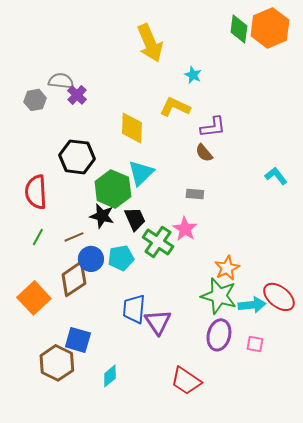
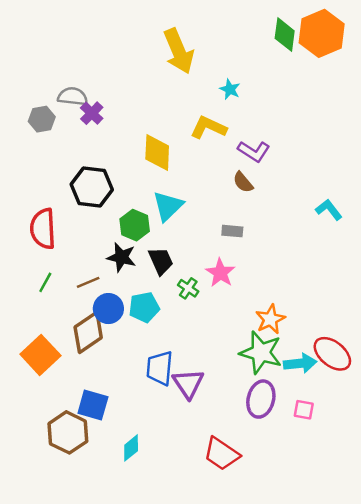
purple L-shape: (213, 127) -> (254, 151), turned 40
green hexagon: (113, 189) -> (135, 225), size x0.7
green cross: (158, 242) -> (188, 288), size x0.6

